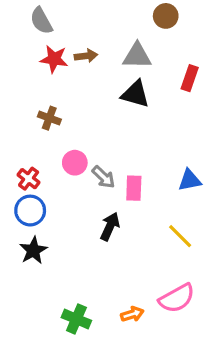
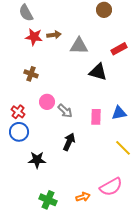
gray triangle: (137, 56) -> (79, 46), moved
red rectangle: (190, 78) -> (119, 49), turned 42
black triangle: (135, 94) -> (98, 72), moved
pink rectangle: (134, 188) -> (96, 117), moved
yellow line: (180, 236) -> (123, 148), moved
black star: (33, 250) -> (37, 160), moved, turned 30

